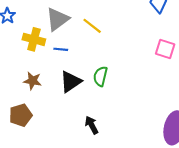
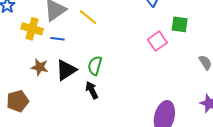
pink square: (165, 49) -> (157, 41), turned 36
brown star: (33, 81) -> (40, 67), moved
black arrow: (92, 125) -> (92, 90), moved

